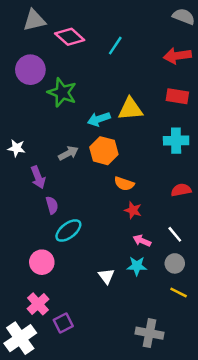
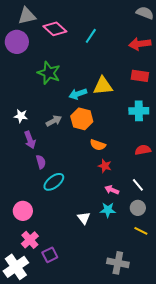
purple circle: (30, 70) -> (17, 42), moved
white star: (16, 148) -> (21, 116), moved
pink circle: (42, 262) -> (23, 211), moved

